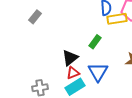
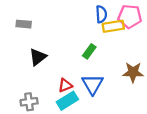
gray rectangle: (35, 17) -> (24, 24), turned 56
black triangle: (70, 58) -> (38, 57), moved

